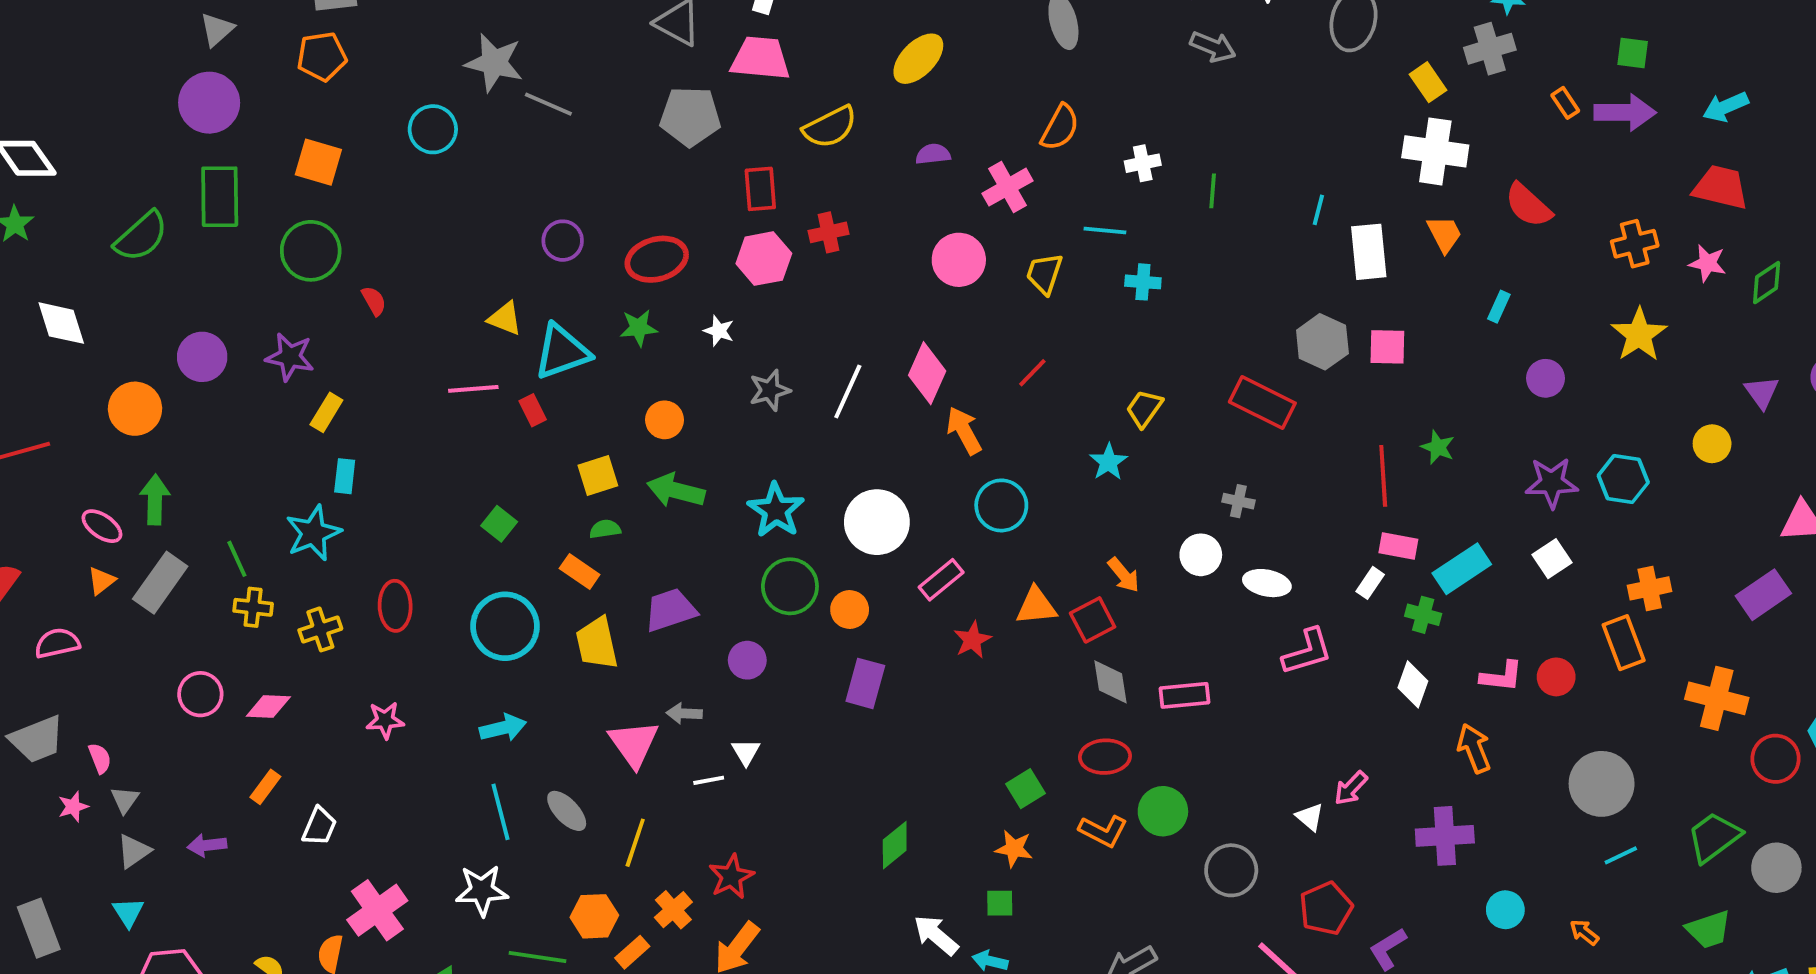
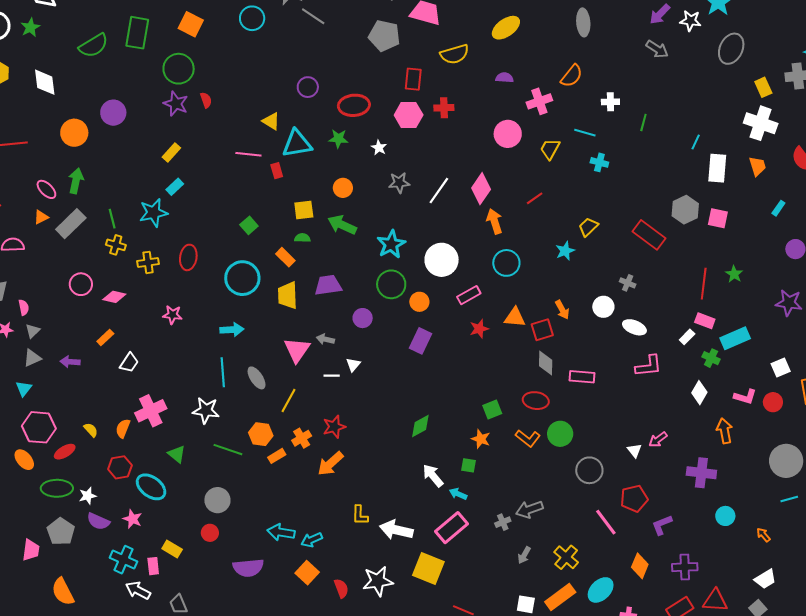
purple star: (290, 357) -> (176, 104), moved
cyan rectangle: (345, 476) -> (175, 187), turned 30
white square: (1552, 559) -> (781, 367), moved

